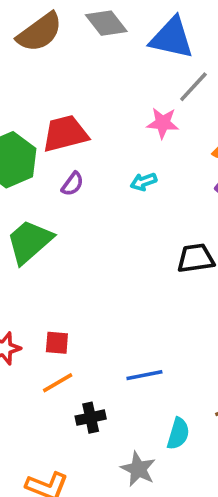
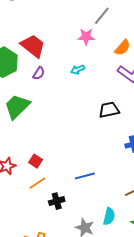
red trapezoid: (65, 134) -> (33, 46), turned 56
red square: (57, 343) -> (36, 161), turned 32
cyan semicircle: (178, 434) -> (109, 216), moved

